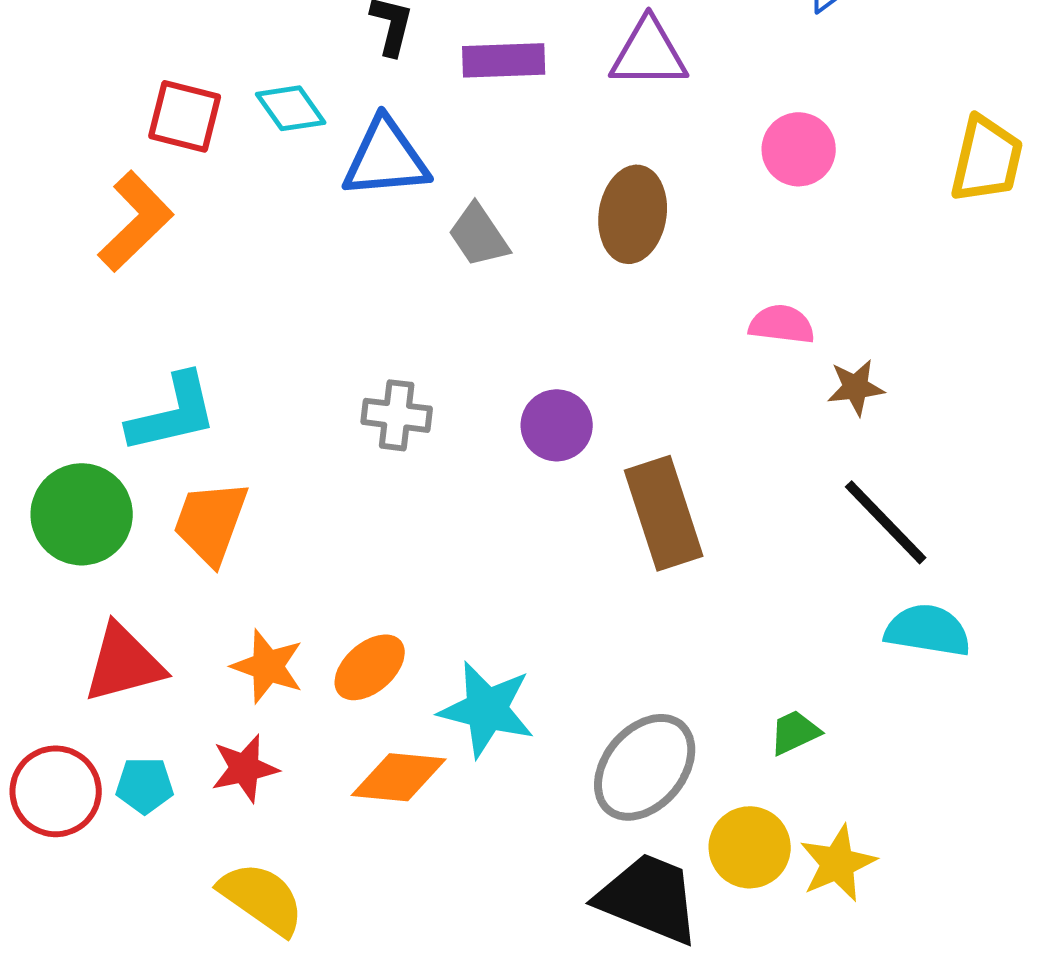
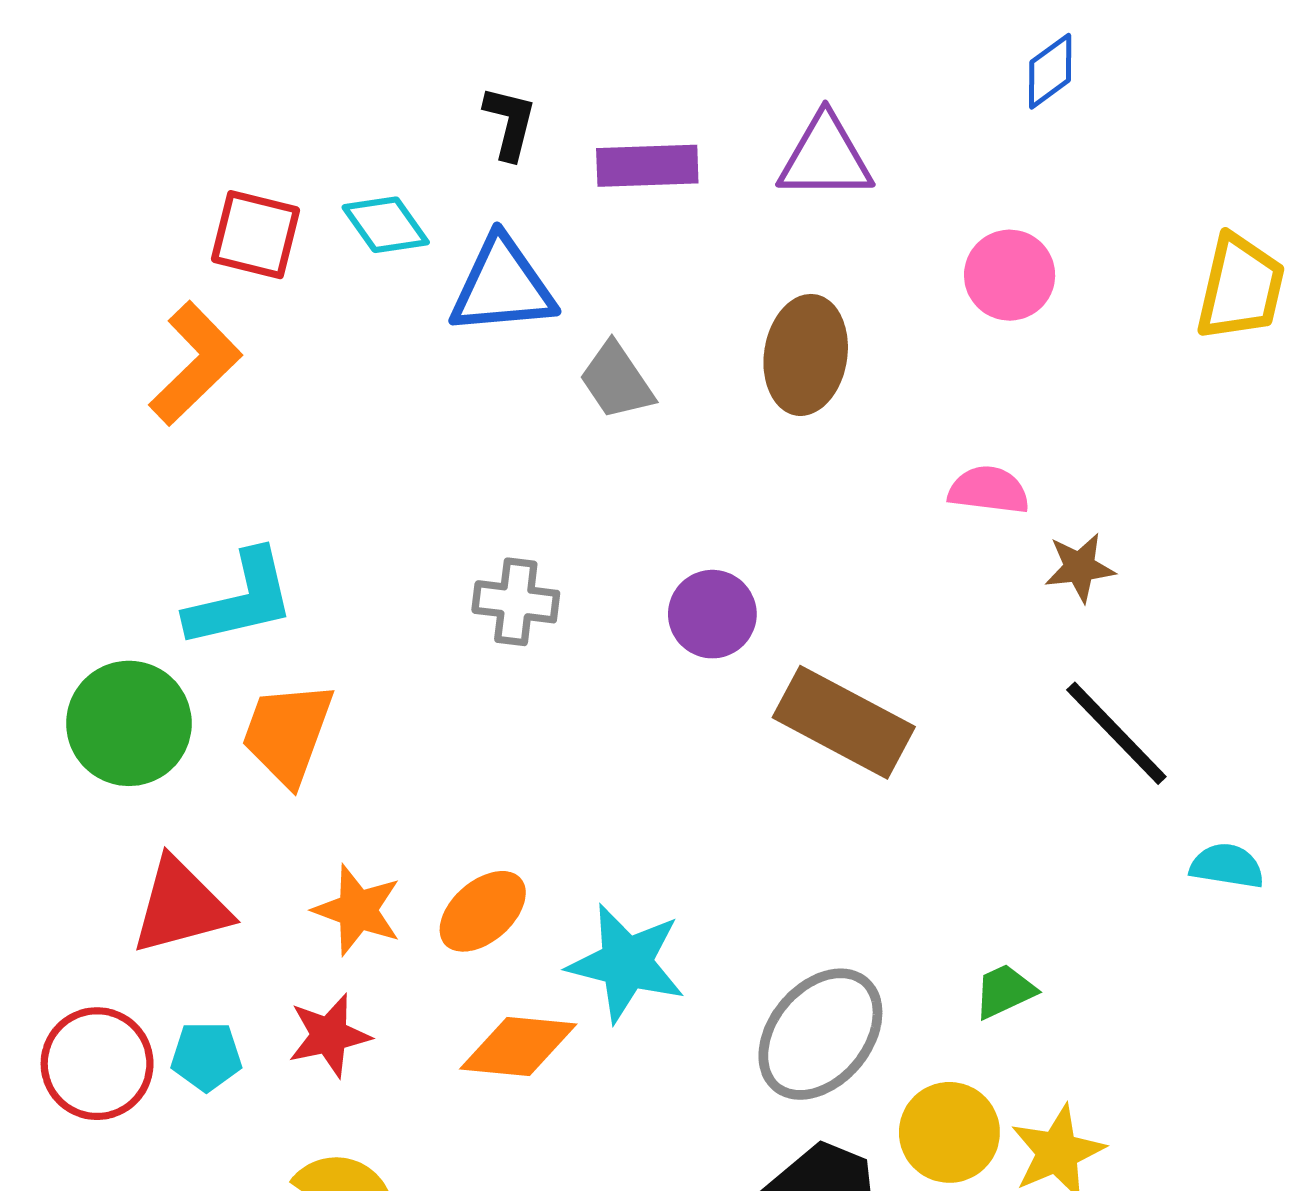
brown rectangle: (664, 513) -> (844, 722), turned -44
cyan semicircle: (928, 630) -> (1227, 866), moved, size x0.7

